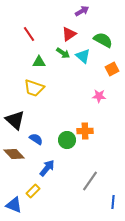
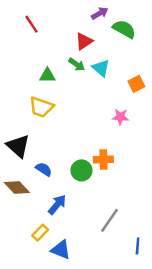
red line: (29, 34) -> (32, 24), moved
green semicircle: (103, 40) -> (124, 29), moved
blue triangle: (14, 205) -> (61, 250), moved

